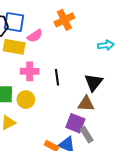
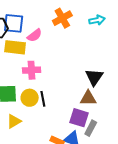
cyan arrow: (106, 45) -> (97, 20), moved
black line: (57, 77) -> (43, 99), moved
gray rectangle: (87, 135) -> (91, 128), turned 63

